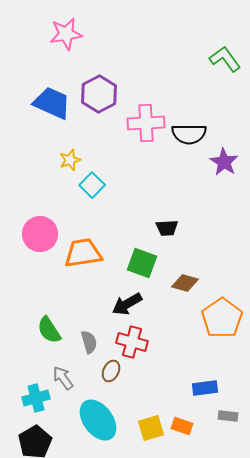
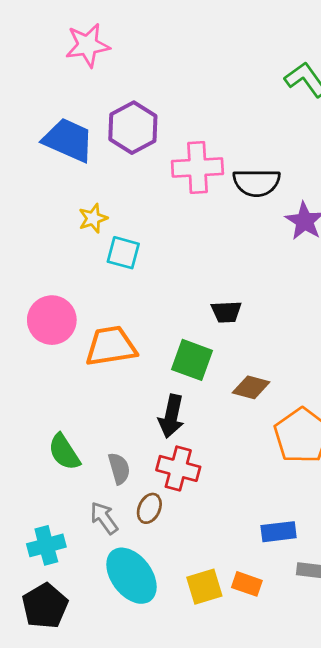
cyan square: (92, 185) -> (123, 253), turned -30
black arrow: (127, 304) -> (171, 416), turned -48
gray arrow: (63, 378) -> (104, 518), moved

